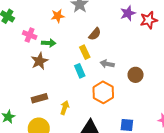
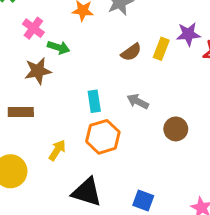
yellow rectangle: (85, 52) -> (161, 49), moved, turned 32
orange hexagon: (103, 92) -> (103, 137), moved
brown rectangle: (39, 98) -> (21, 112), moved

